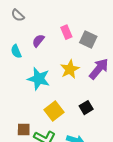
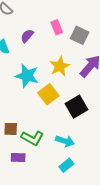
black square: (86, 108) -> (76, 107), size x1.5
yellow square: (54, 111) -> (48, 94), moved

